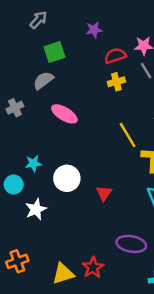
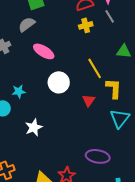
white circle: (67, 178) -> (59, 82), moved
red triangle: (104, 193) -> (89, 100), moved
white star: (36, 209) -> (34, 127), moved

